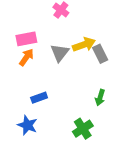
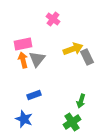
gray triangle: (60, 53) -> (37, 59), moved
orange arrow: (26, 57) -> (23, 60), turned -49
green arrow: (100, 98) -> (81, 101), moved

